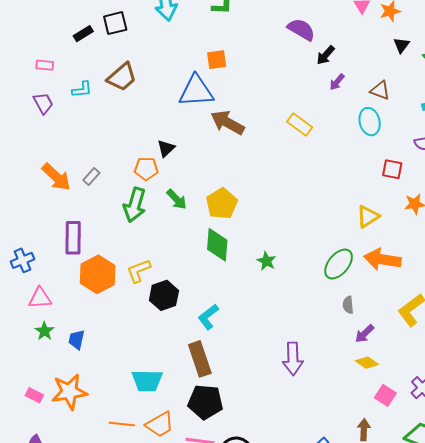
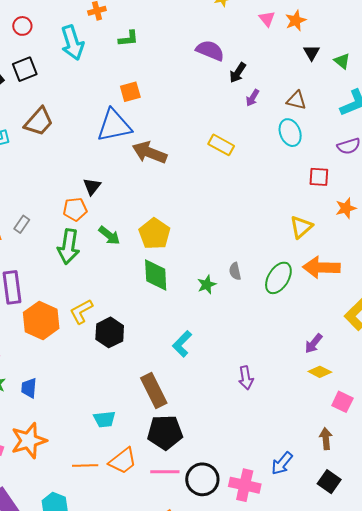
green star: (266, 261) -> (207, 285), turned 30
gray semicircle: (348, 305) -> (235, 271), moved
cyan L-shape: (208, 317) -> (182, 344), moved
purple arrow: (293, 359) -> (246, 378), size x0.7
cyan trapezoid: (147, 381) -> (104, 419), size x0.7

